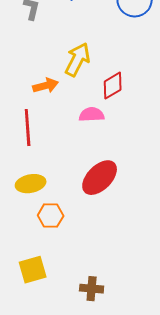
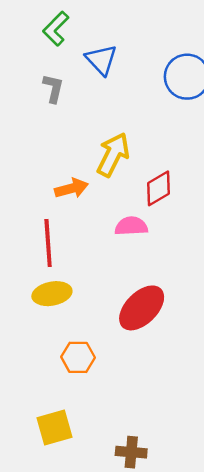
yellow ellipse: (31, 184) -> (52, 294), moved

